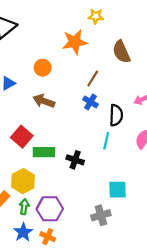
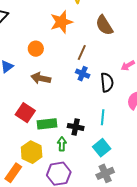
cyan line: (106, 141) -> (103, 117), moved
cyan square: (117, 190) -> (102, 148), moved, turned -30
green arrow: (24, 207) -> (62, 144), moved

